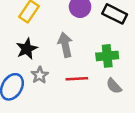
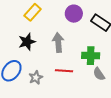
gray star: (40, 75) -> (36, 78), moved
gray semicircle: (114, 86) -> (99, 74), moved

